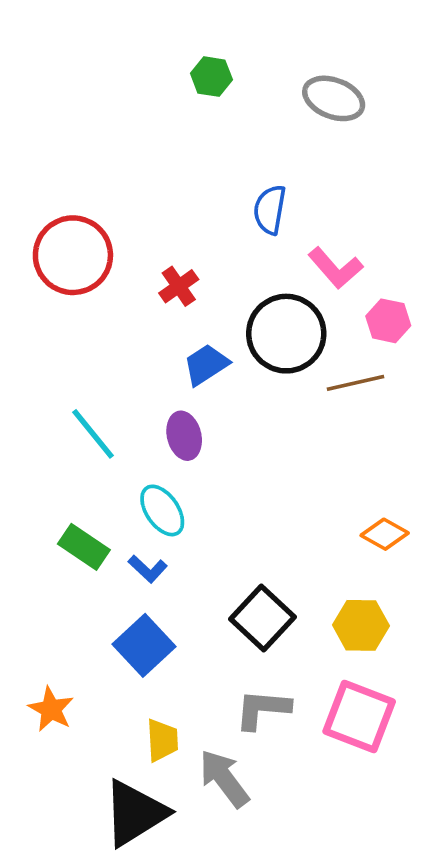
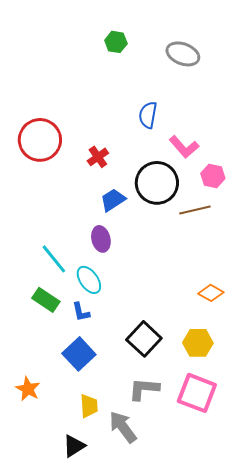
cyan line: (93, 434) -> (54, 259), moved
blue L-shape: (148, 569) -> (81, 312), turned 35
black triangle: (135, 813) -> (74, 446), size x0.6

